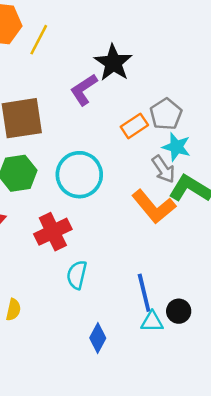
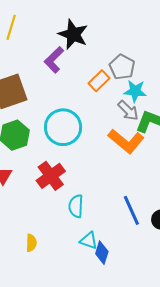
cyan triangle: (152, 322) -> (89, 241), moved, turned 30

